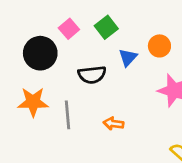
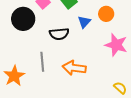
orange star: (33, 102) -> (14, 76), moved, turned -30
orange arrow: (113, 124) -> (74, 68), size x1.6

